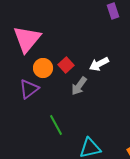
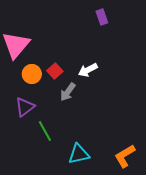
purple triangle: (29, 89) -> (25, 107), moved

